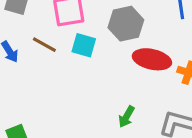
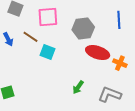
cyan square: (84, 45) -> (47, 52), moved

